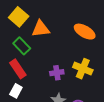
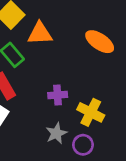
yellow cross: (83, 69) -> (91, 112), moved

